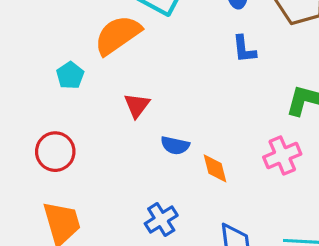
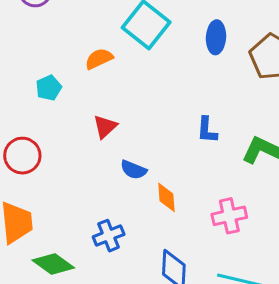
orange semicircle: (118, 35) -> (99, 59), size x0.6
blue L-shape: (244, 49) -> (207, 130), moved
pink cross: (282, 156) -> (229, 216), moved

